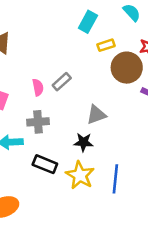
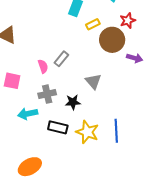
gray triangle: (96, 115) -> (93, 81), turned -42
black star: (83, 142) -> (73, 102), moved

